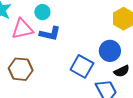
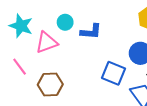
blue L-shape: (50, 34) -> (91, 32), moved

